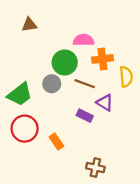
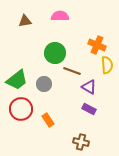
pink semicircle: (84, 40) -> (60, 16), moved
orange cross: (102, 59) -> (97, 45), moved, turned 30
gray circle: (52, 84) -> (44, 84), moved
purple rectangle: (85, 116) -> (89, 109), moved

